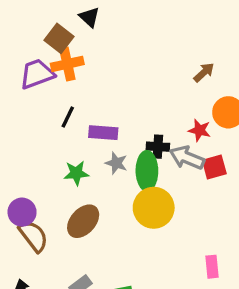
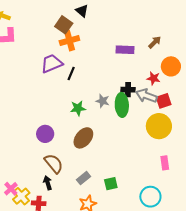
purple trapezoid: (37, 74) -> (52, 63), moved
purple rectangle: (103, 133) -> (125, 50), moved
yellow circle: (154, 208) -> (159, 126), moved
brown semicircle: (33, 236) -> (54, 163), moved

